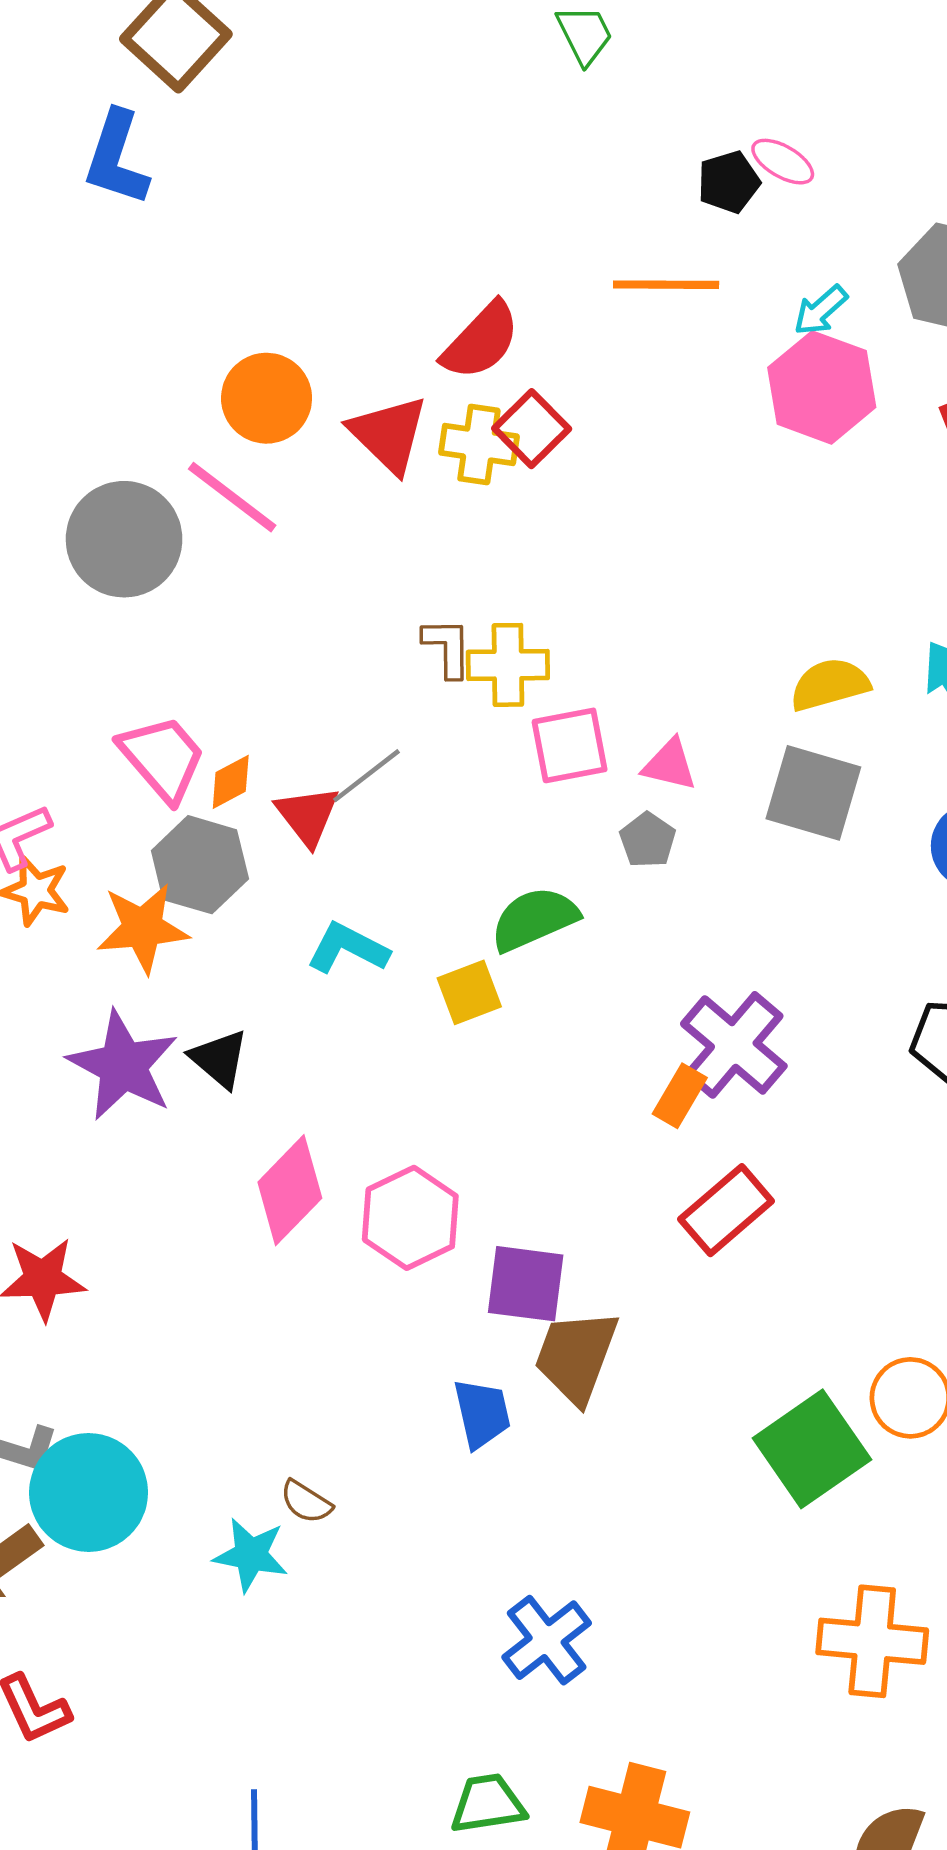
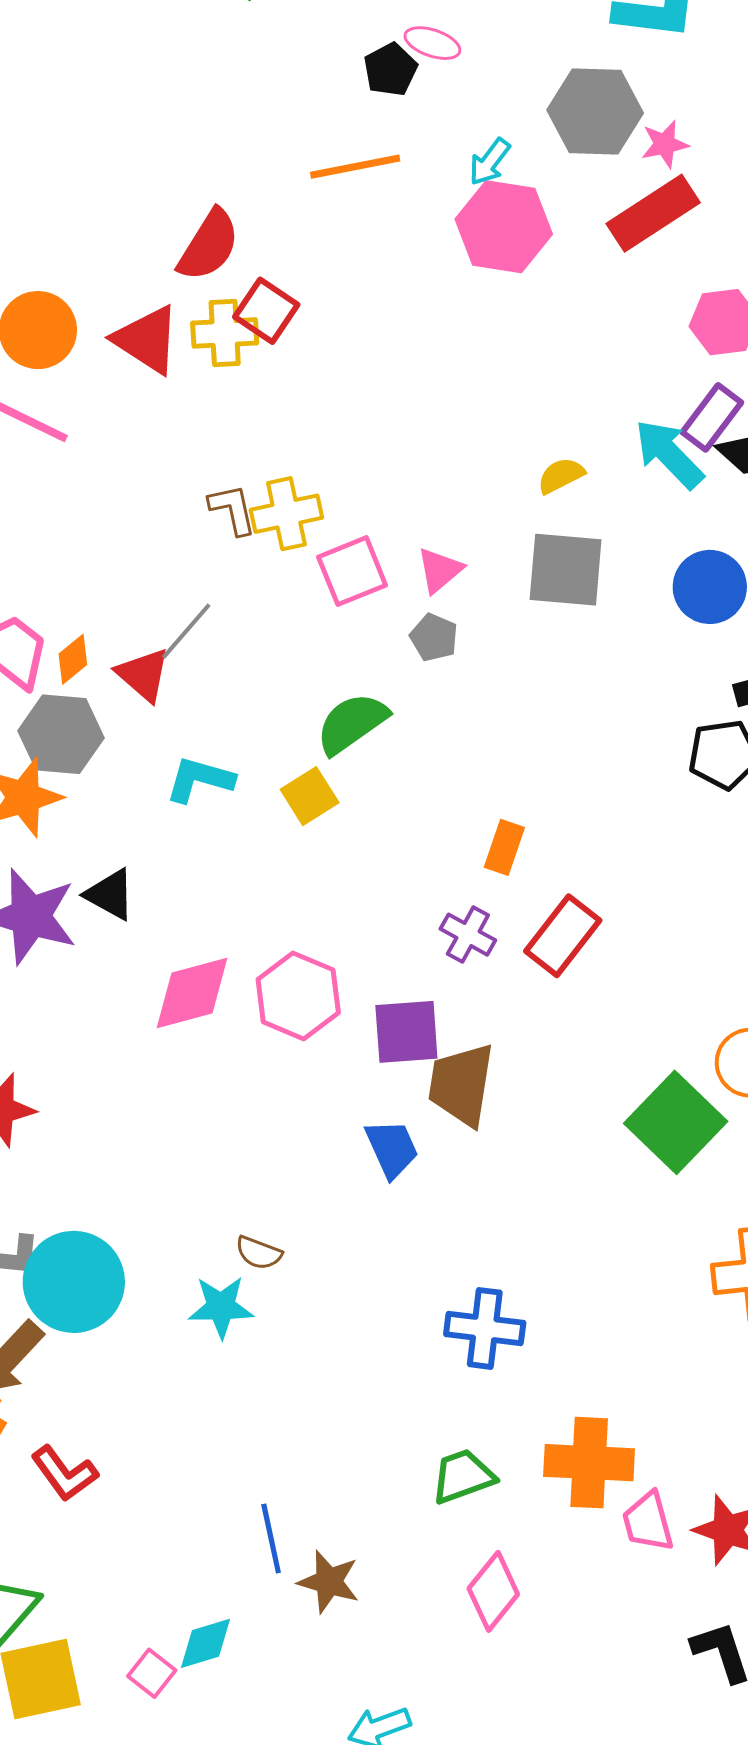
yellow semicircle: (830, 684) -> (561, 476), size x0.7
pink triangle: (670, 765) -> (440, 570), turned -42
purple cross: (734, 1045) -> (468, 935), moved, size x0.6
pink diamond: (290, 1190) -> (192, 993), turned 42
blue cross: (547, 1640) -> (485, 1328), turned -34

